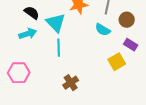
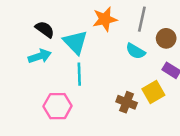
pink hexagon: (19, 73) -> (58, 106), moved
brown cross: (71, 83) -> (127, 102), moved, turned -35

